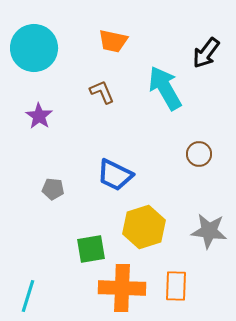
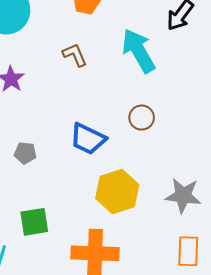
brown circle: (199, 154) -> (142, 118), moved
green square: (91, 249) -> (34, 222), moved
orange rectangle: (176, 286) -> (188, 251), moved

